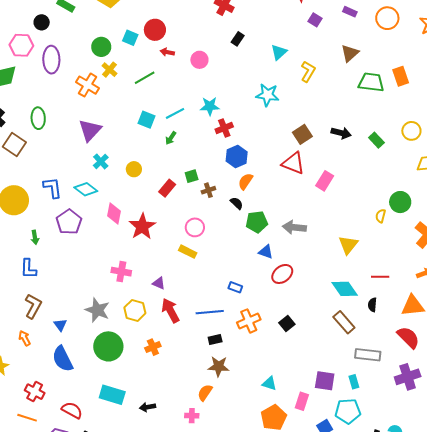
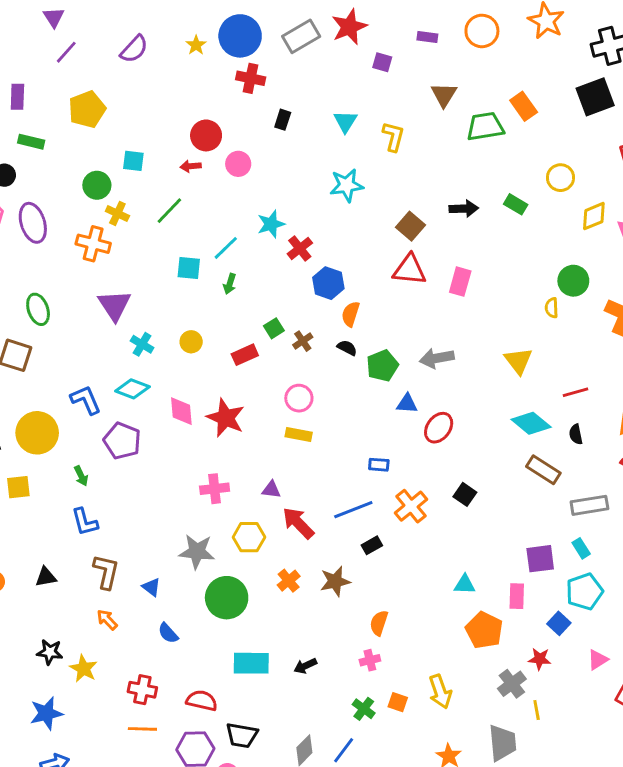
red circle: (155, 30) -> (206, 135), moved
red rectangle: (167, 188) -> (245, 355), turned 42
blue semicircle: (63, 359) -> (168, 633), size x0.6
brown star: (219, 367) -> (335, 581), moved

